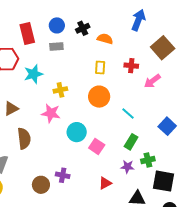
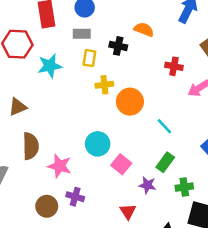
black cross: (83, 28) -> (118, 46), moved, turned 32
yellow rectangle: (100, 68) -> (89, 58), moved
yellow cross: (60, 90) -> (104, 85), moved
pink star: (51, 113) -> (60, 166), moved
purple star: (127, 167) -> (147, 185), moved
red triangle: (105, 183) -> (128, 211), turned -40

